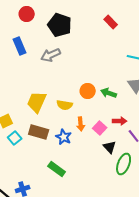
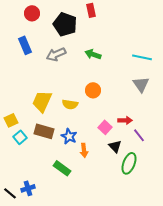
red rectangle: (111, 22) -> (91, 10), moved, turned 32
green arrow: (109, 93) -> (93, 54), moved
orange arrow: (81, 124) -> (84, 150), moved

